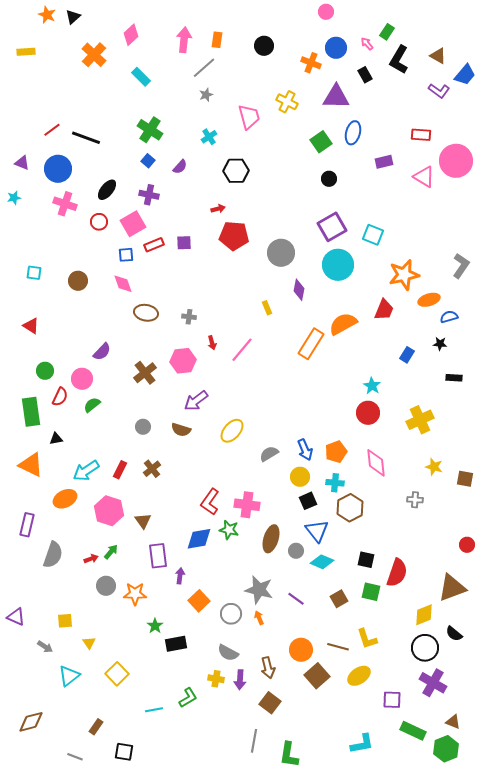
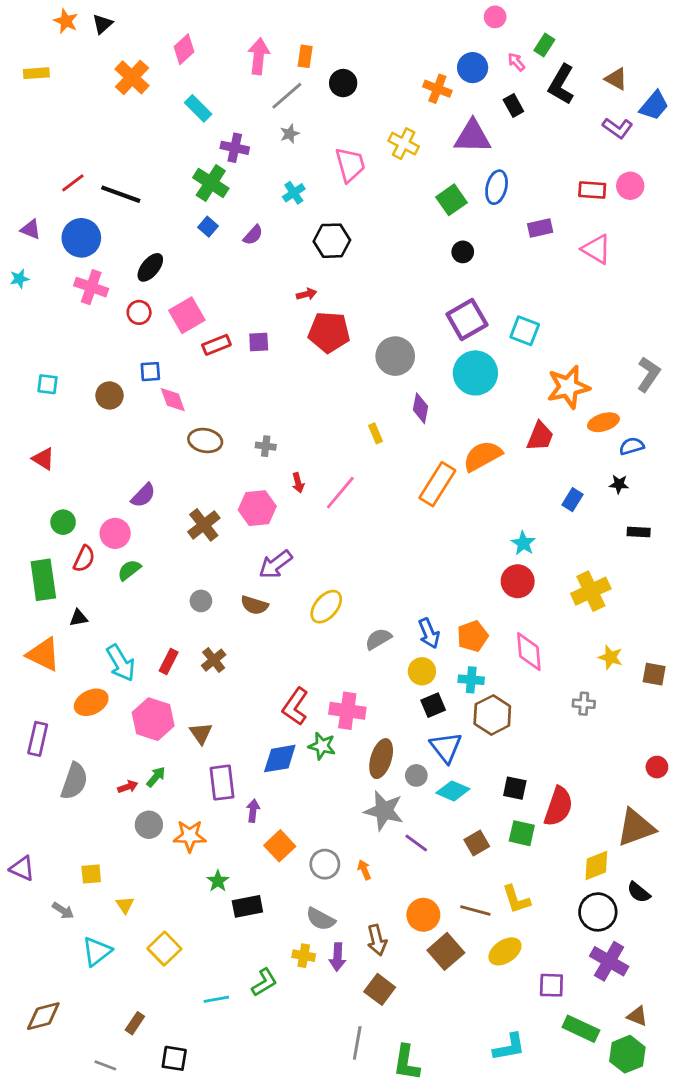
pink circle: (326, 12) -> (495, 17), moved
black circle: (264, 46) -> (343, 83), moved
pink circle: (456, 161) -> (630, 186), moved, size x0.6
purple cross: (149, 195) -> (235, 148), moved
blue square: (126, 255) -> (150, 372), moved
cyan arrow: (86, 471) -> (121, 663), turned -88
gray star: (259, 590) -> (384, 811), moved

